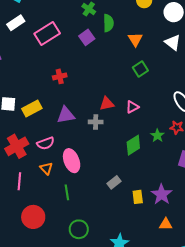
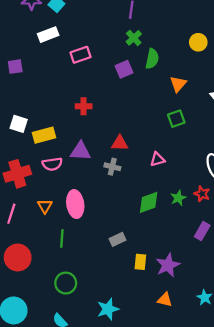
pink rectangle: (47, 34) -> (81, 55), size x0.7
red triangle: (107, 104) -> (120, 143), moved
pink semicircle: (46, 143) -> (52, 164), moved

